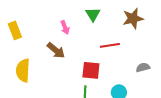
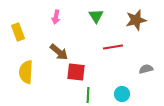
pink arrow: (65, 27) -> (56, 17), moved, turned 32
red square: (91, 70) -> (76, 72), moved

